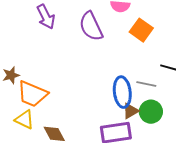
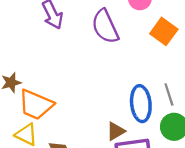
gray line: (146, 84) -> (169, 94), turned 60
brown triangle: (131, 111) -> (116, 131), moved

